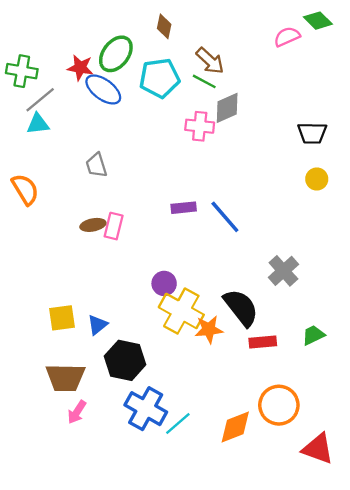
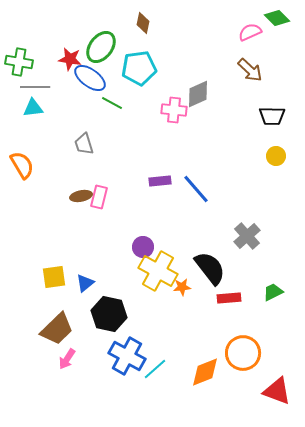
brown arrow: (210, 61) -> (250, 70), moved
green line: (204, 81) -> (112, 103), moved
gray line: (40, 100) -> (35, 87), turned 40
orange star: (209, 329) -> (182, 287), size x0.7
brown trapezoid: (65, 378) -> (57, 329), turned -45

